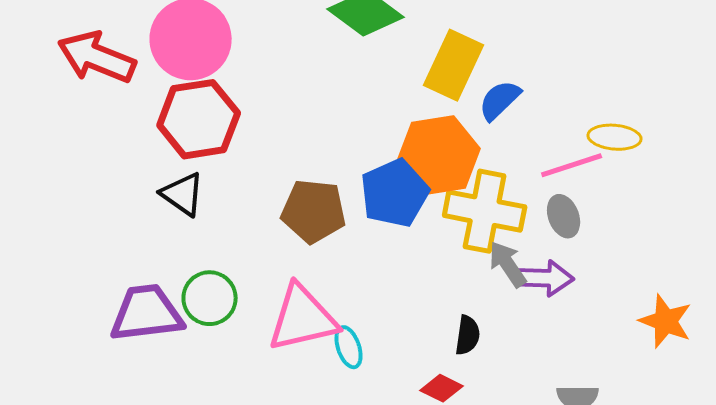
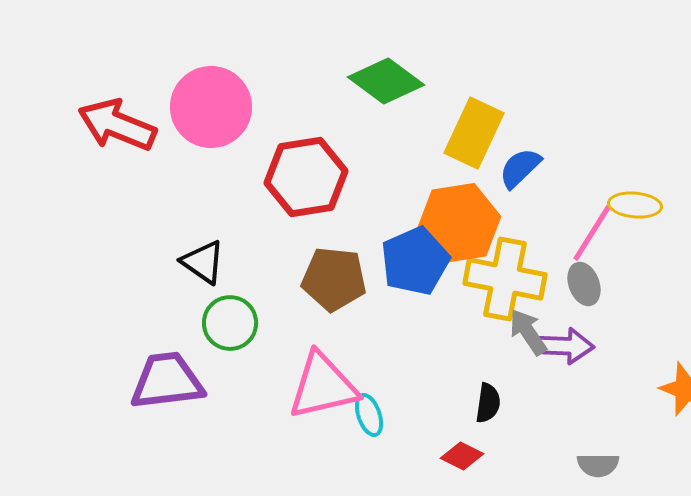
red hexagon: (199, 119) -> (306, 177), moved
pink line: (572, 165) -> (592, 233), turned -40
green circle: (210, 298) -> (230, 323), moved

